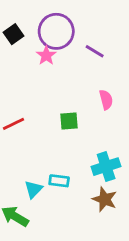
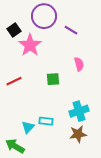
black square: (14, 34) -> (14, 30), moved
pink star: (46, 56) -> (30, 45), moved, size x1.6
brown star: (105, 199) -> (78, 134), turned -30

